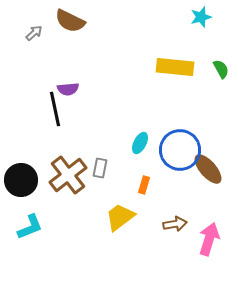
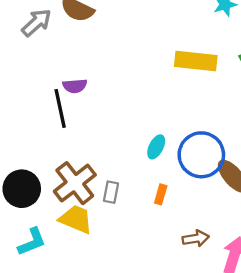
gray arrow: (34, 33) -> (36, 23), size x1.6
gray rectangle: (100, 168) -> (111, 192), moved
yellow trapezoid: (120, 217) -> (76, 219), moved, turned 60

